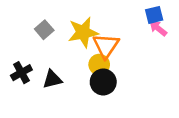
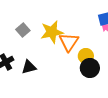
yellow circle: (99, 65) -> (86, 56), moved
black circle: (103, 82) -> (90, 68), moved

